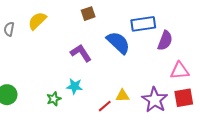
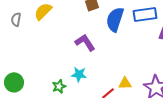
blue semicircle: (118, 43) -> (115, 19), moved, turned -115

